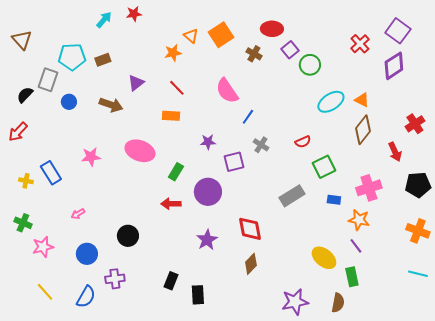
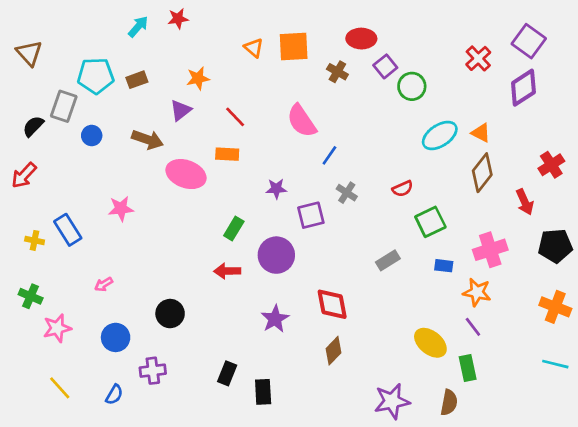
orange square: (221, 35) -> (294, 46), turned 30
orange star: (173, 53) -> (198, 78), moved
pink ellipse: (140, 151) -> (186, 174), moved
gray rectangle: (292, 196) -> (388, 260), size x0.7
blue semicircle: (86, 297) -> (114, 395), size x0.7

